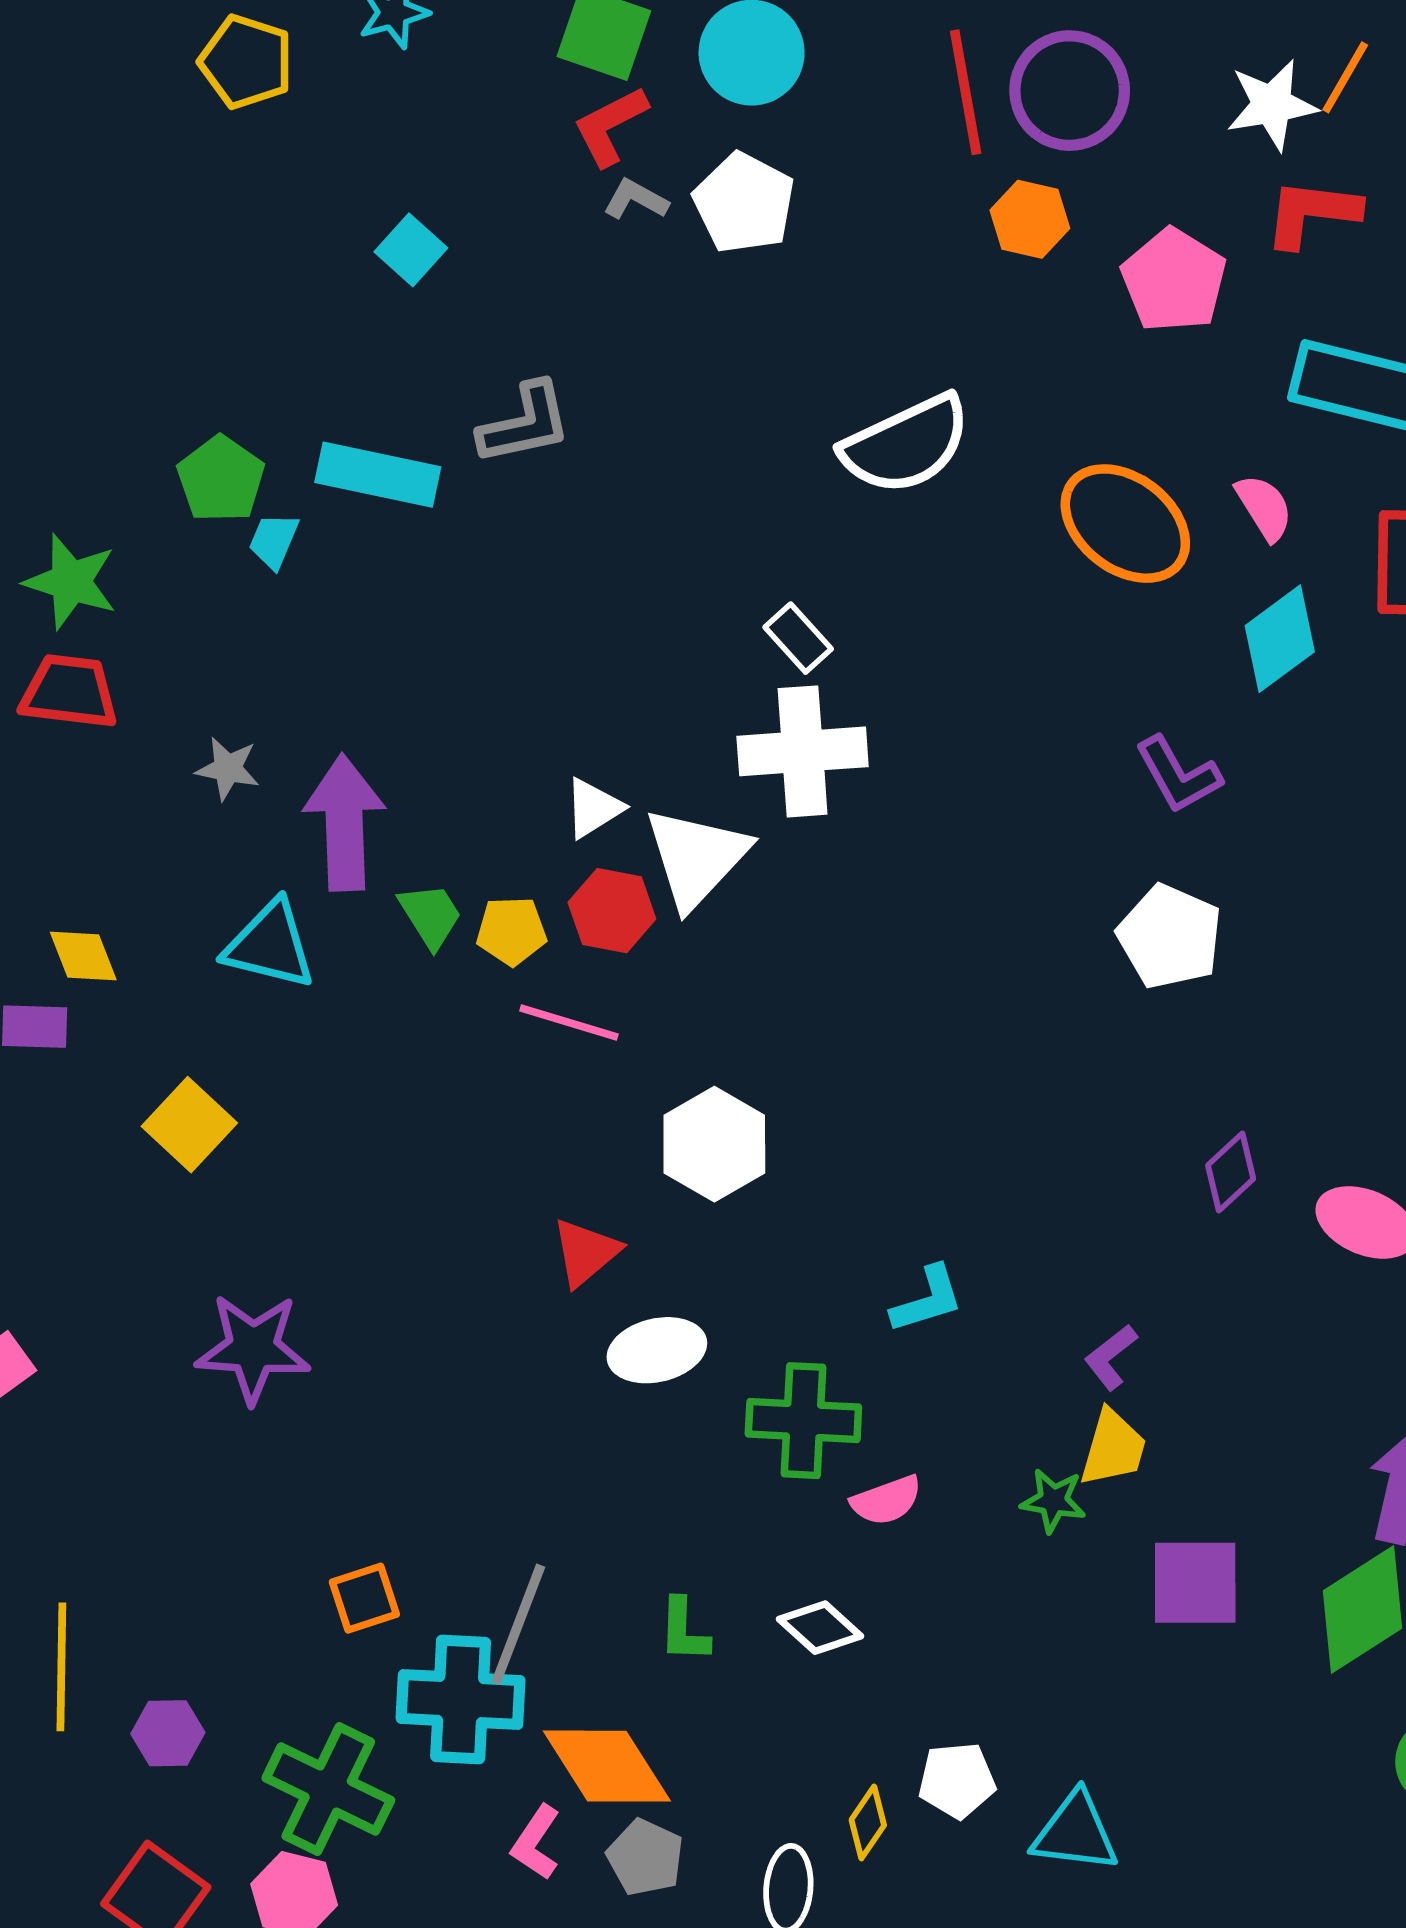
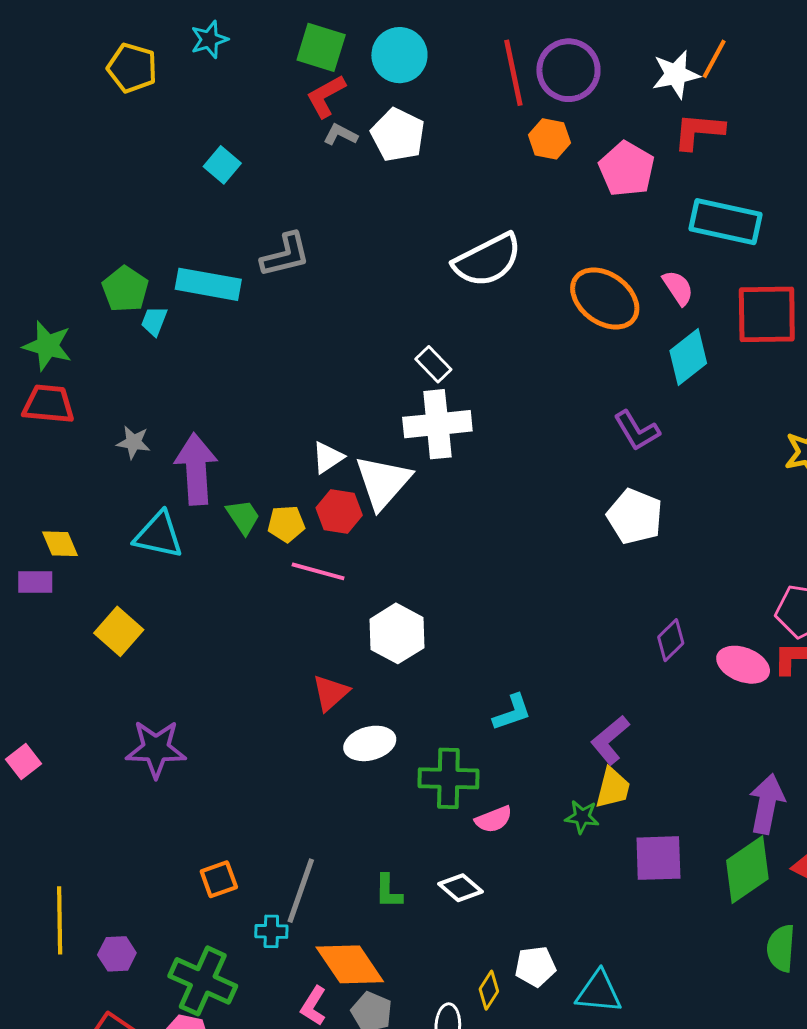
purple L-shape: (1111, 1357) -> (610, 740), size x1.4
cyan cross: (461, 1699) -> (271, 931), size x0.5

